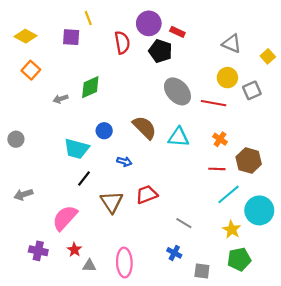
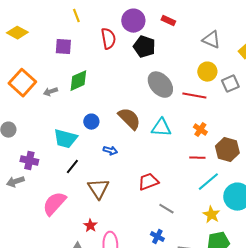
red rectangle: (177, 32) -> (168, 21), moved
purple square: (71, 37) -> (63, 47), moved
orange square: (31, 70) -> (22, 83), moved, size x1.5
red trapezoid: (147, 194) -> (148, 182), moved
red star: (74, 250) -> (90, 226), moved
purple cross: (38, 251) -> (29, 161), moved

